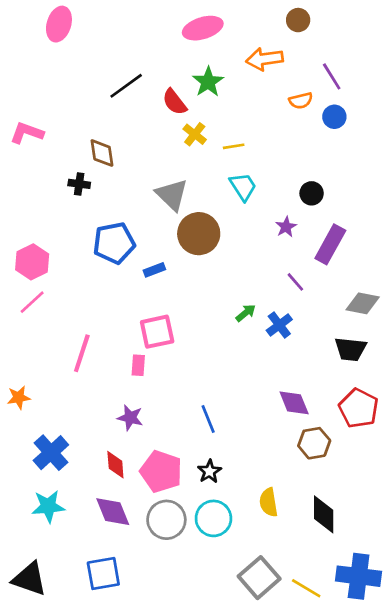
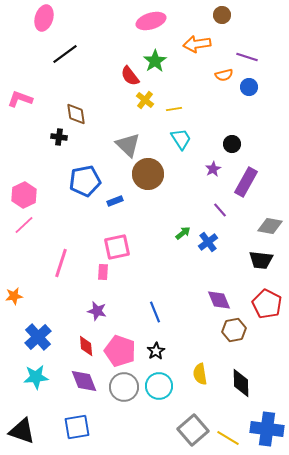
purple line: (332, 76) -> (247, 57), turned -40
black line: (126, 86) -> (65, 54), moved

